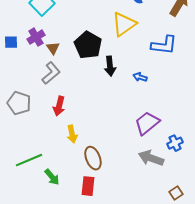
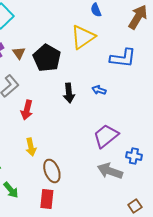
brown triangle: (53, 48) -> (19, 53), moved
black arrow: (110, 66) -> (69, 93), moved
red arrow: (59, 106) -> (27, 110), moved
blue cross: (175, 143) -> (134, 156), turned 35

